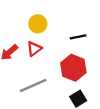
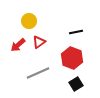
yellow circle: (38, 24) -> (29, 21), moved

